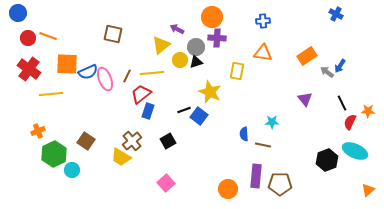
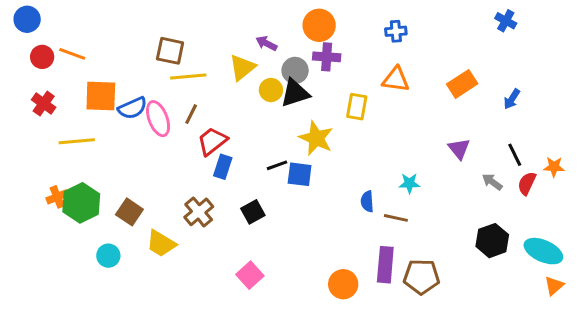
black triangle: (196, 62) -> (295, 93), size x1.5
red cross: (29, 69) -> (44, 104), size x0.7
gray arrow: (327, 72) -> (492, 182), moved
yellow line: (152, 73) -> (188, 76), moved
blue square: (199, 116) -> (300, 174), turned -30
cyan ellipse: (355, 151) -> (543, 251), moved
green hexagon: (54, 154) -> (81, 203), moved
yellow trapezoid: (121, 157) -> (161, 244), moved

